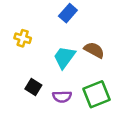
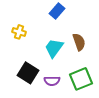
brown semicircle: (94, 50) -> (79, 42), turned 42
black square: (33, 87) -> (28, 73), size x1.5

